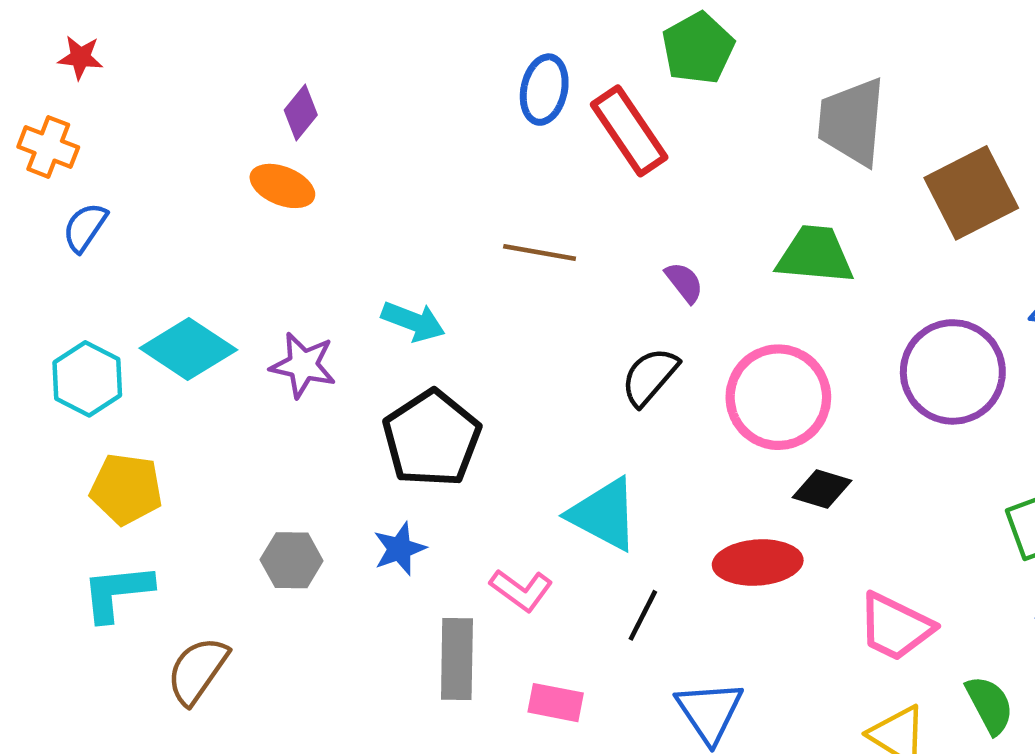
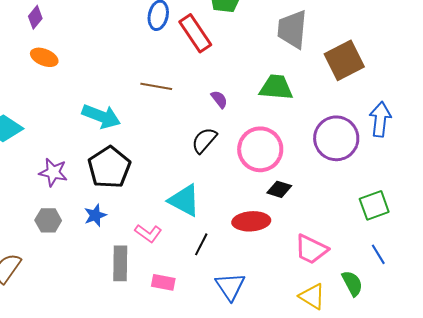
purple diamond: (301, 113) -> (35, 17), moved
cyan arrow: (413, 321) -> (101, 116), size x1.4
purple star: (303, 365) -> (53, 172), moved

